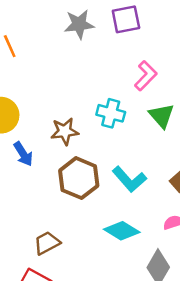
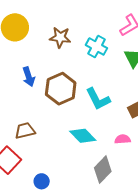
brown star: (65, 131) -> (60, 37), moved
blue arrow: (23, 154) -> (29, 77), moved

